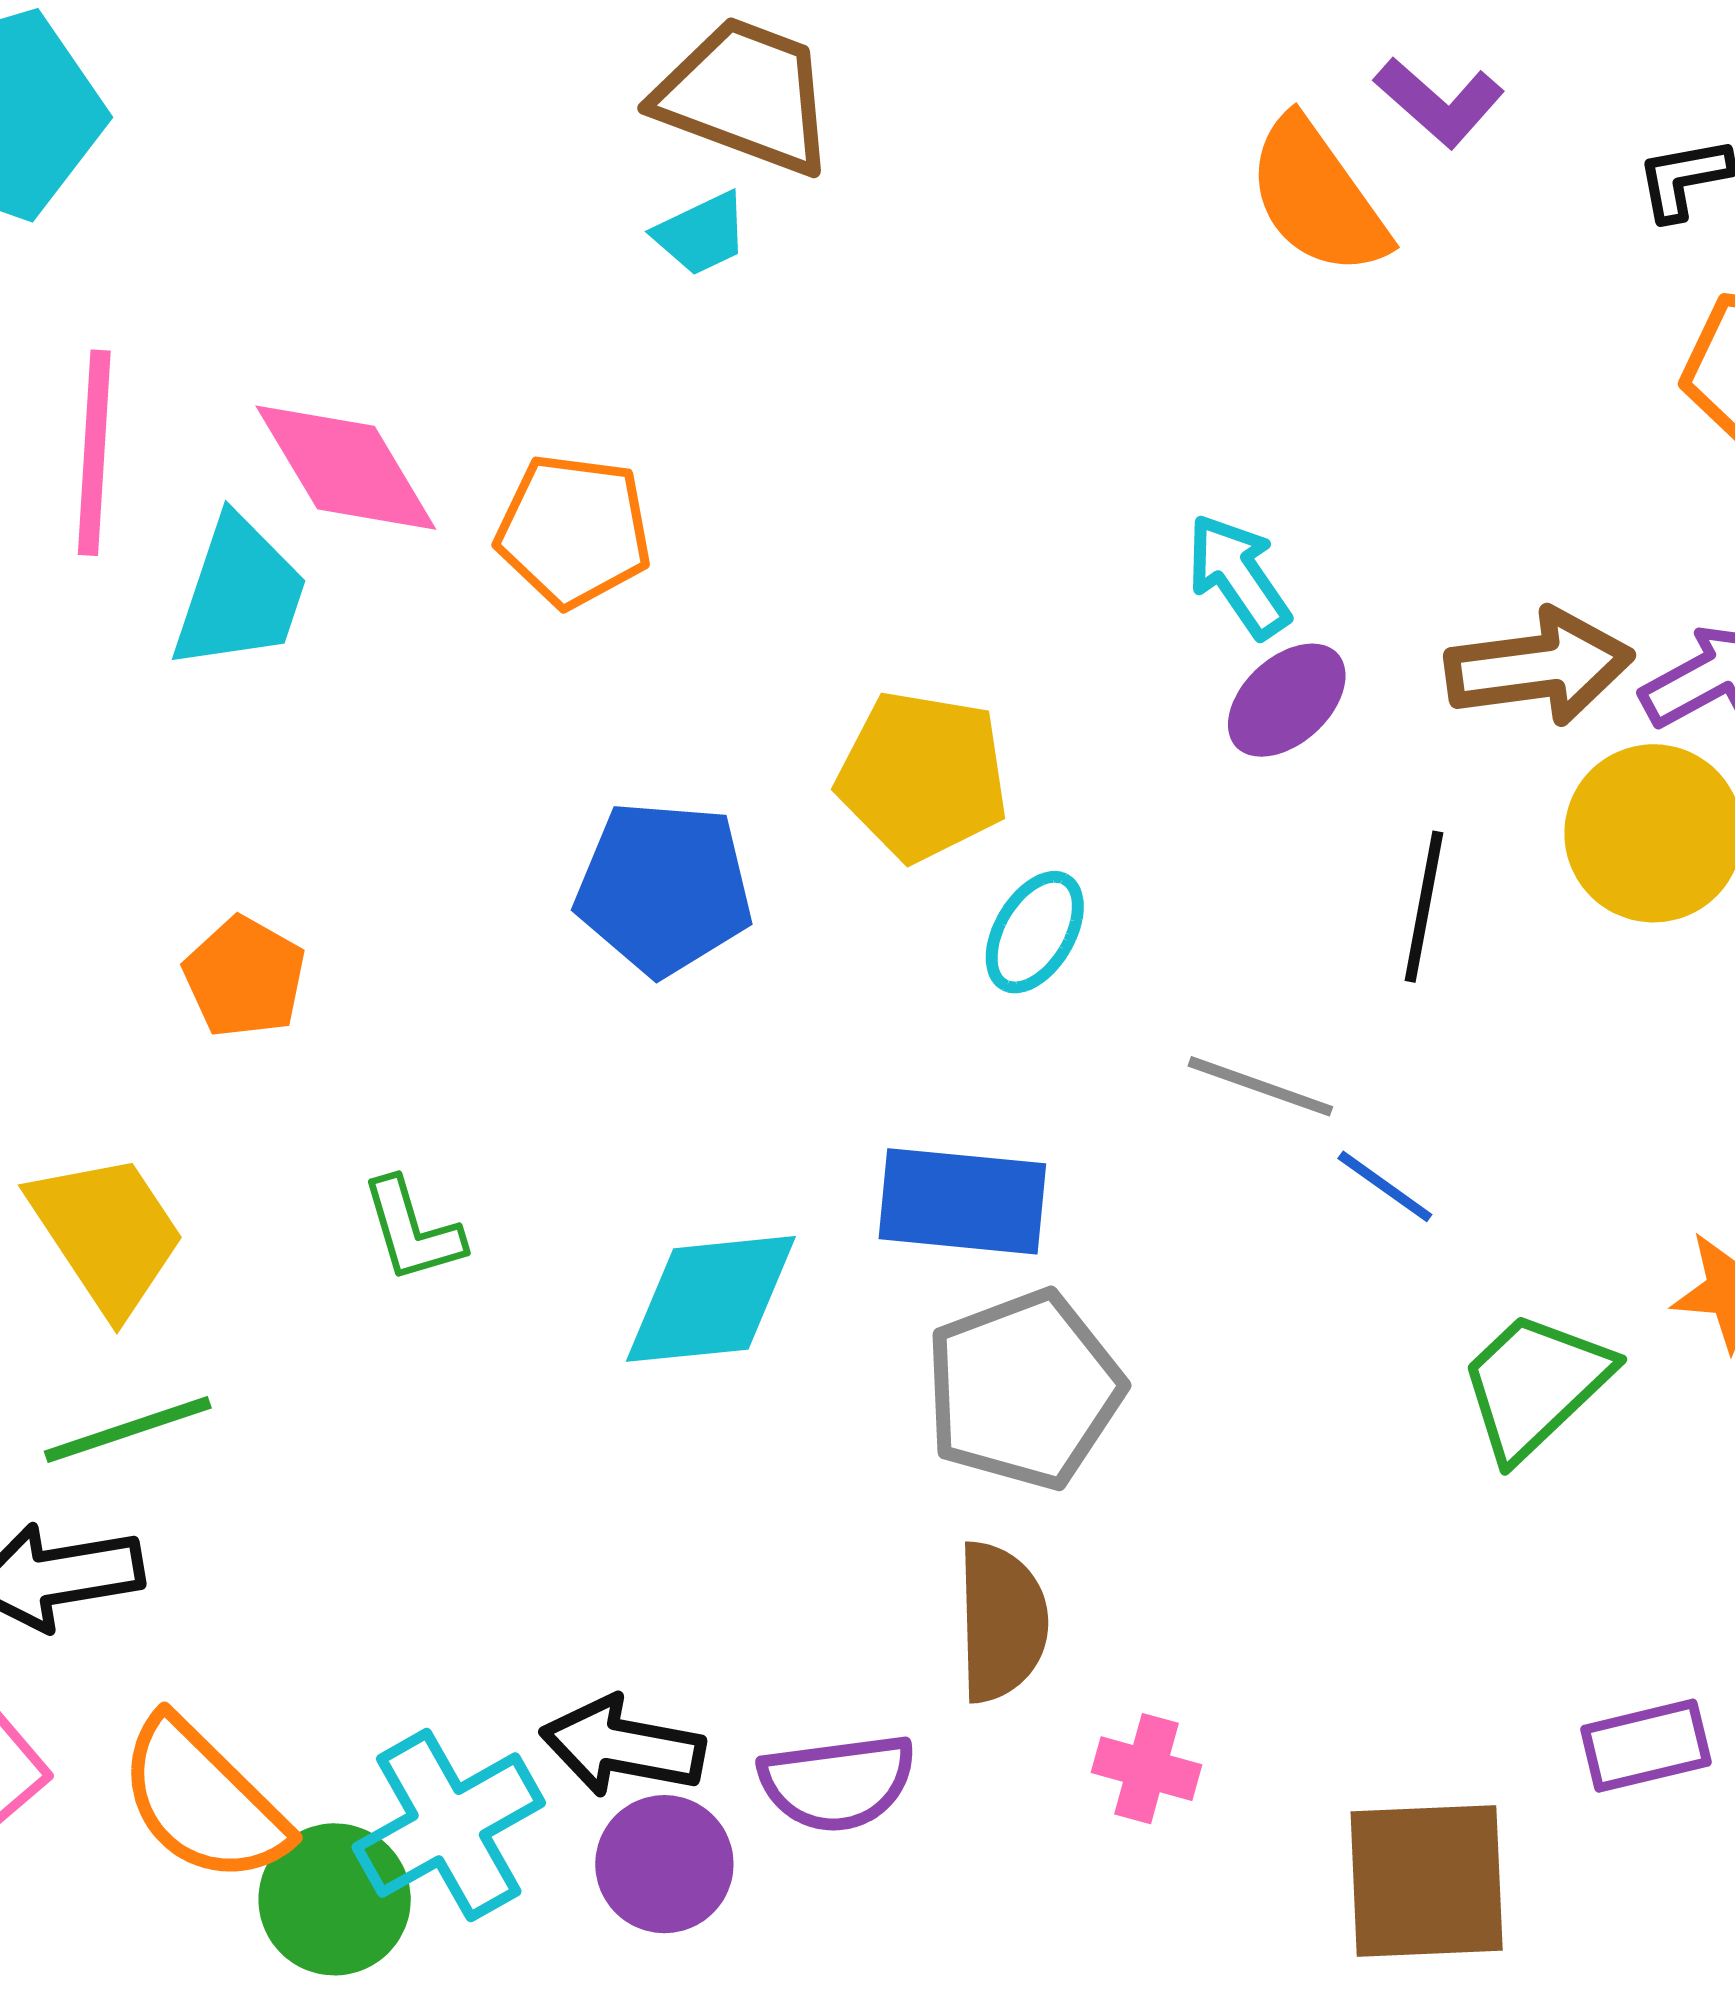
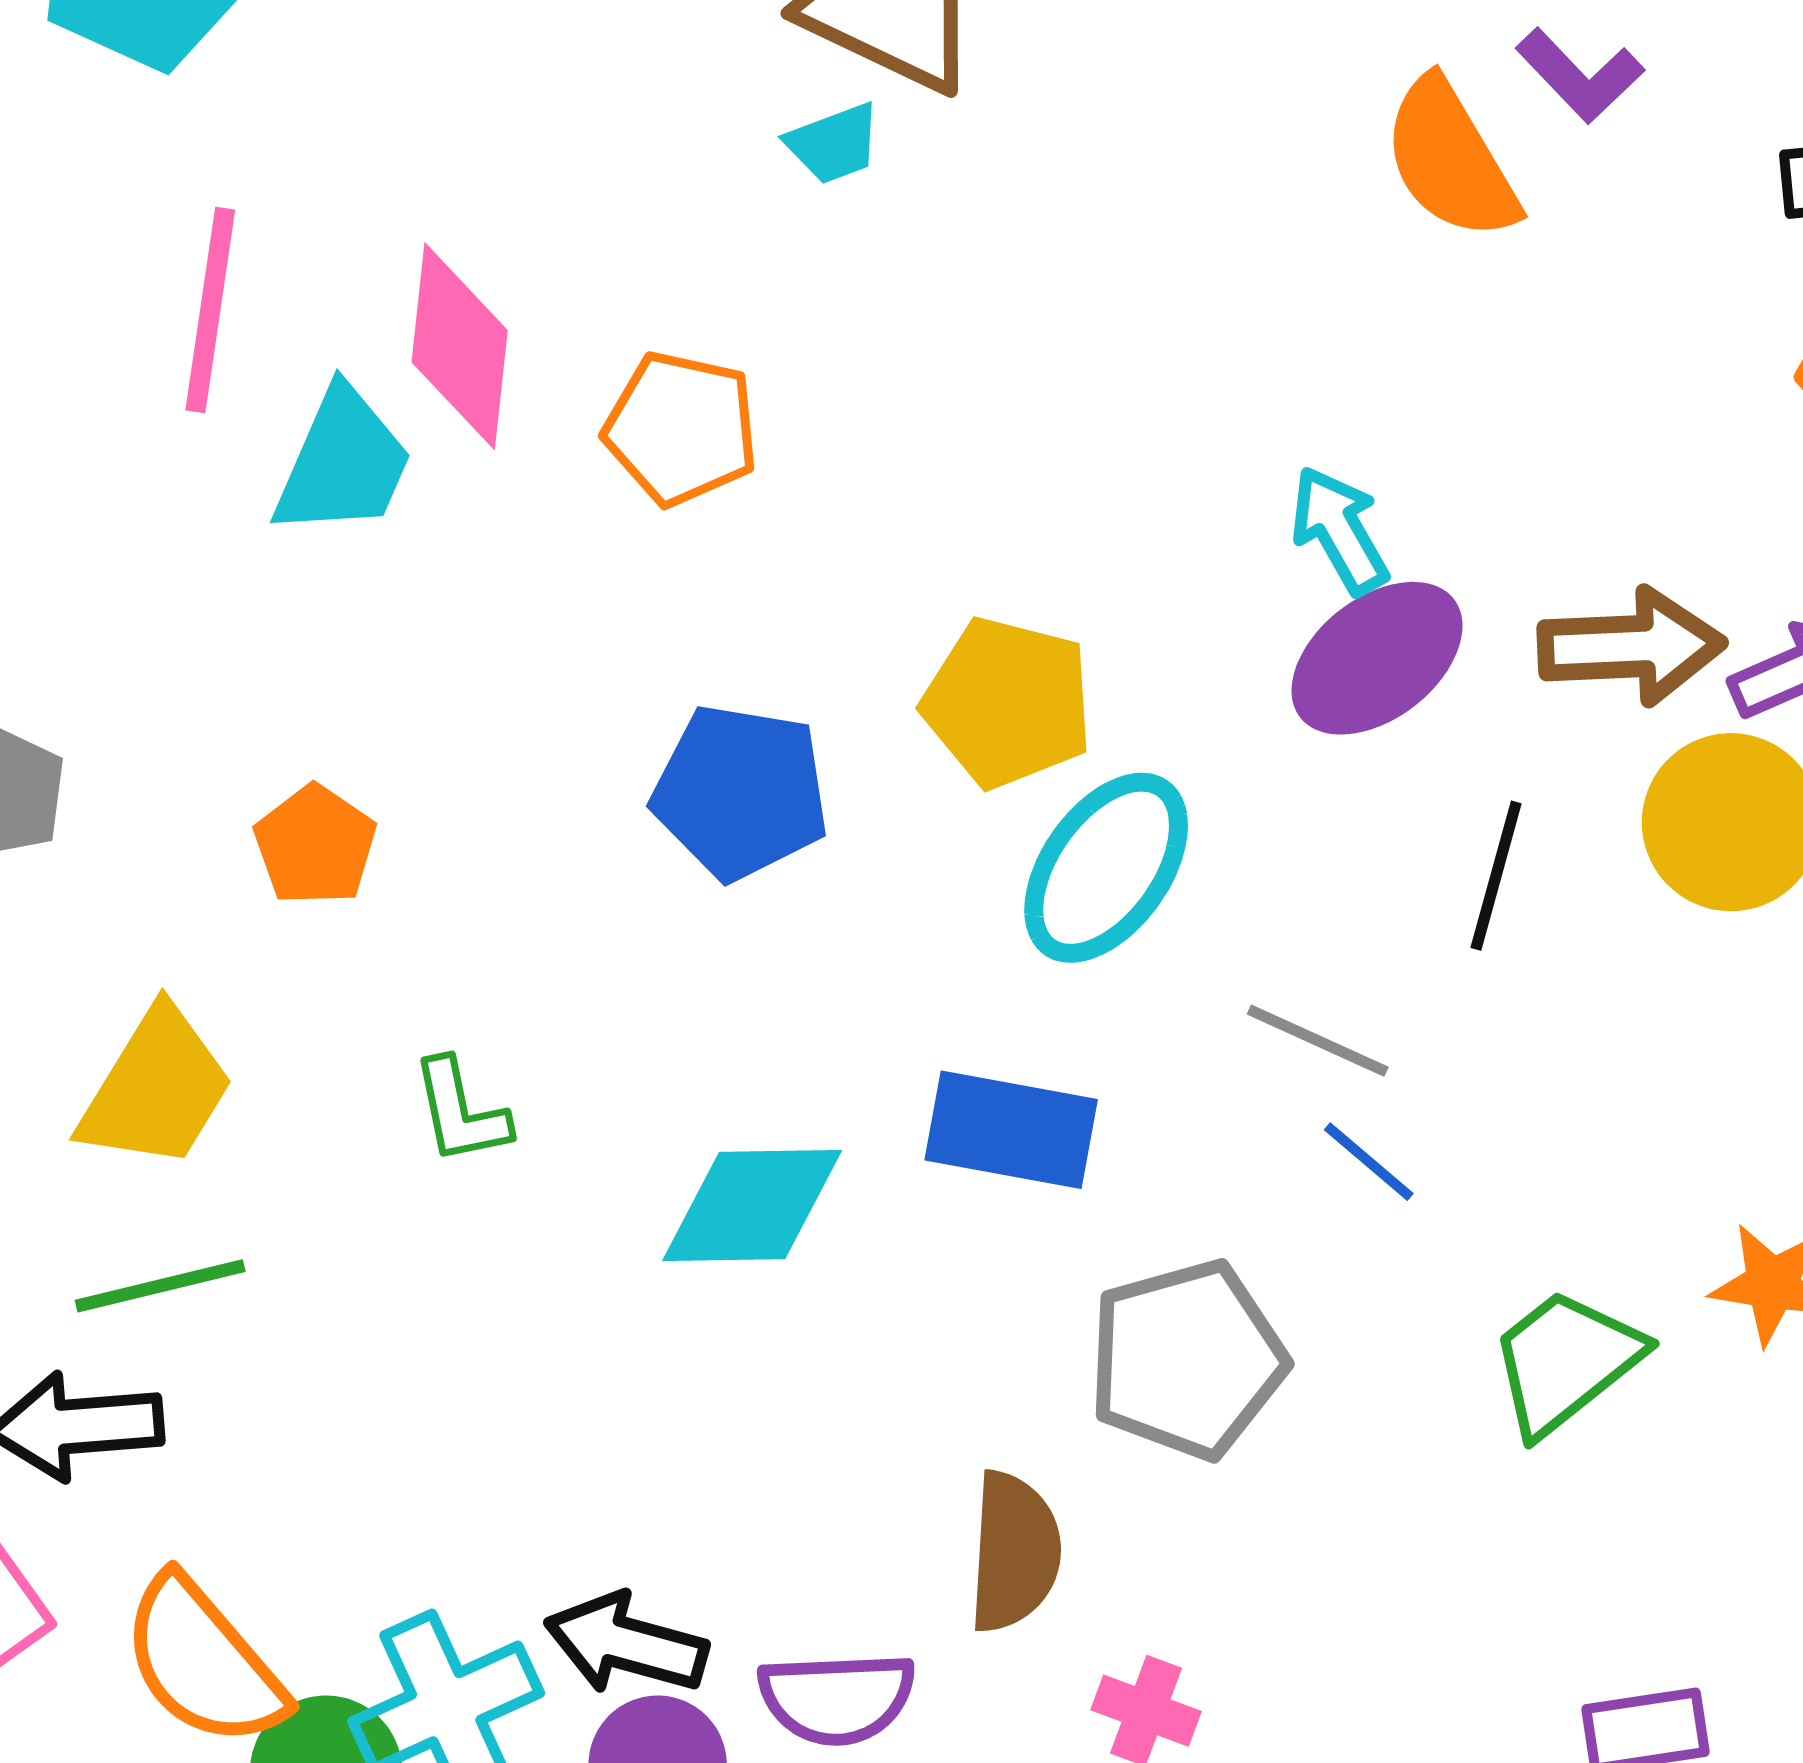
pink diamond: (346, 468) -> (460, 346), turned 32
purple ellipse: (1287, 700) -> (1377, 658), size x1.4
cyan ellipse: (1035, 932) -> (1106, 868), size x1.6
blue line: (1385, 1186) -> (1369, 1162), moved
yellow trapezoid: (107, 1233) -> (156, 1089), turned 60
gray pentagon: (1024, 1390) -> (1187, 1360), moved

